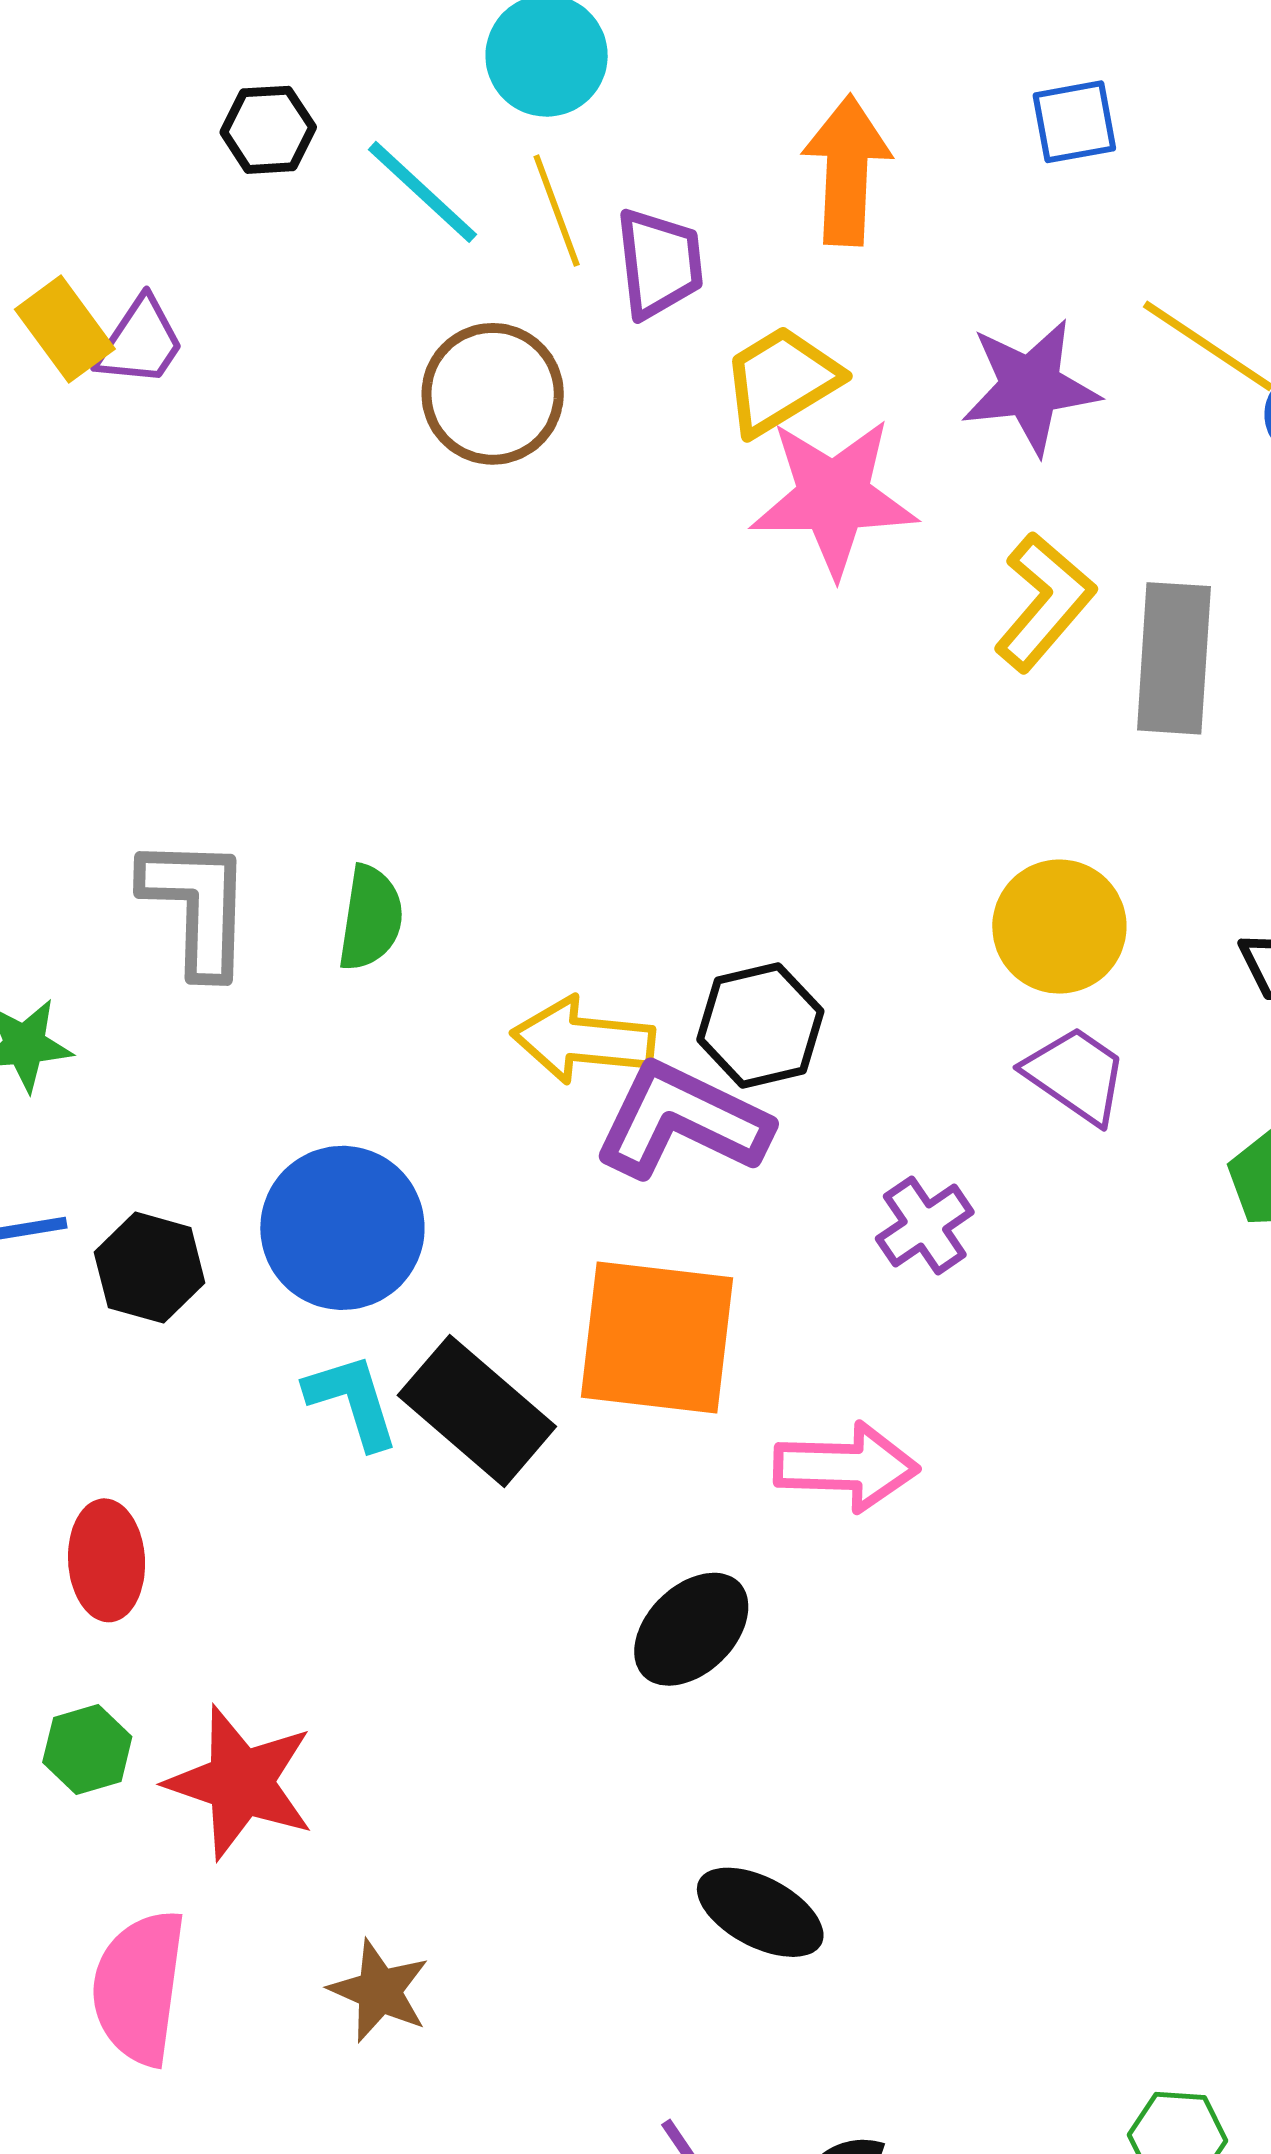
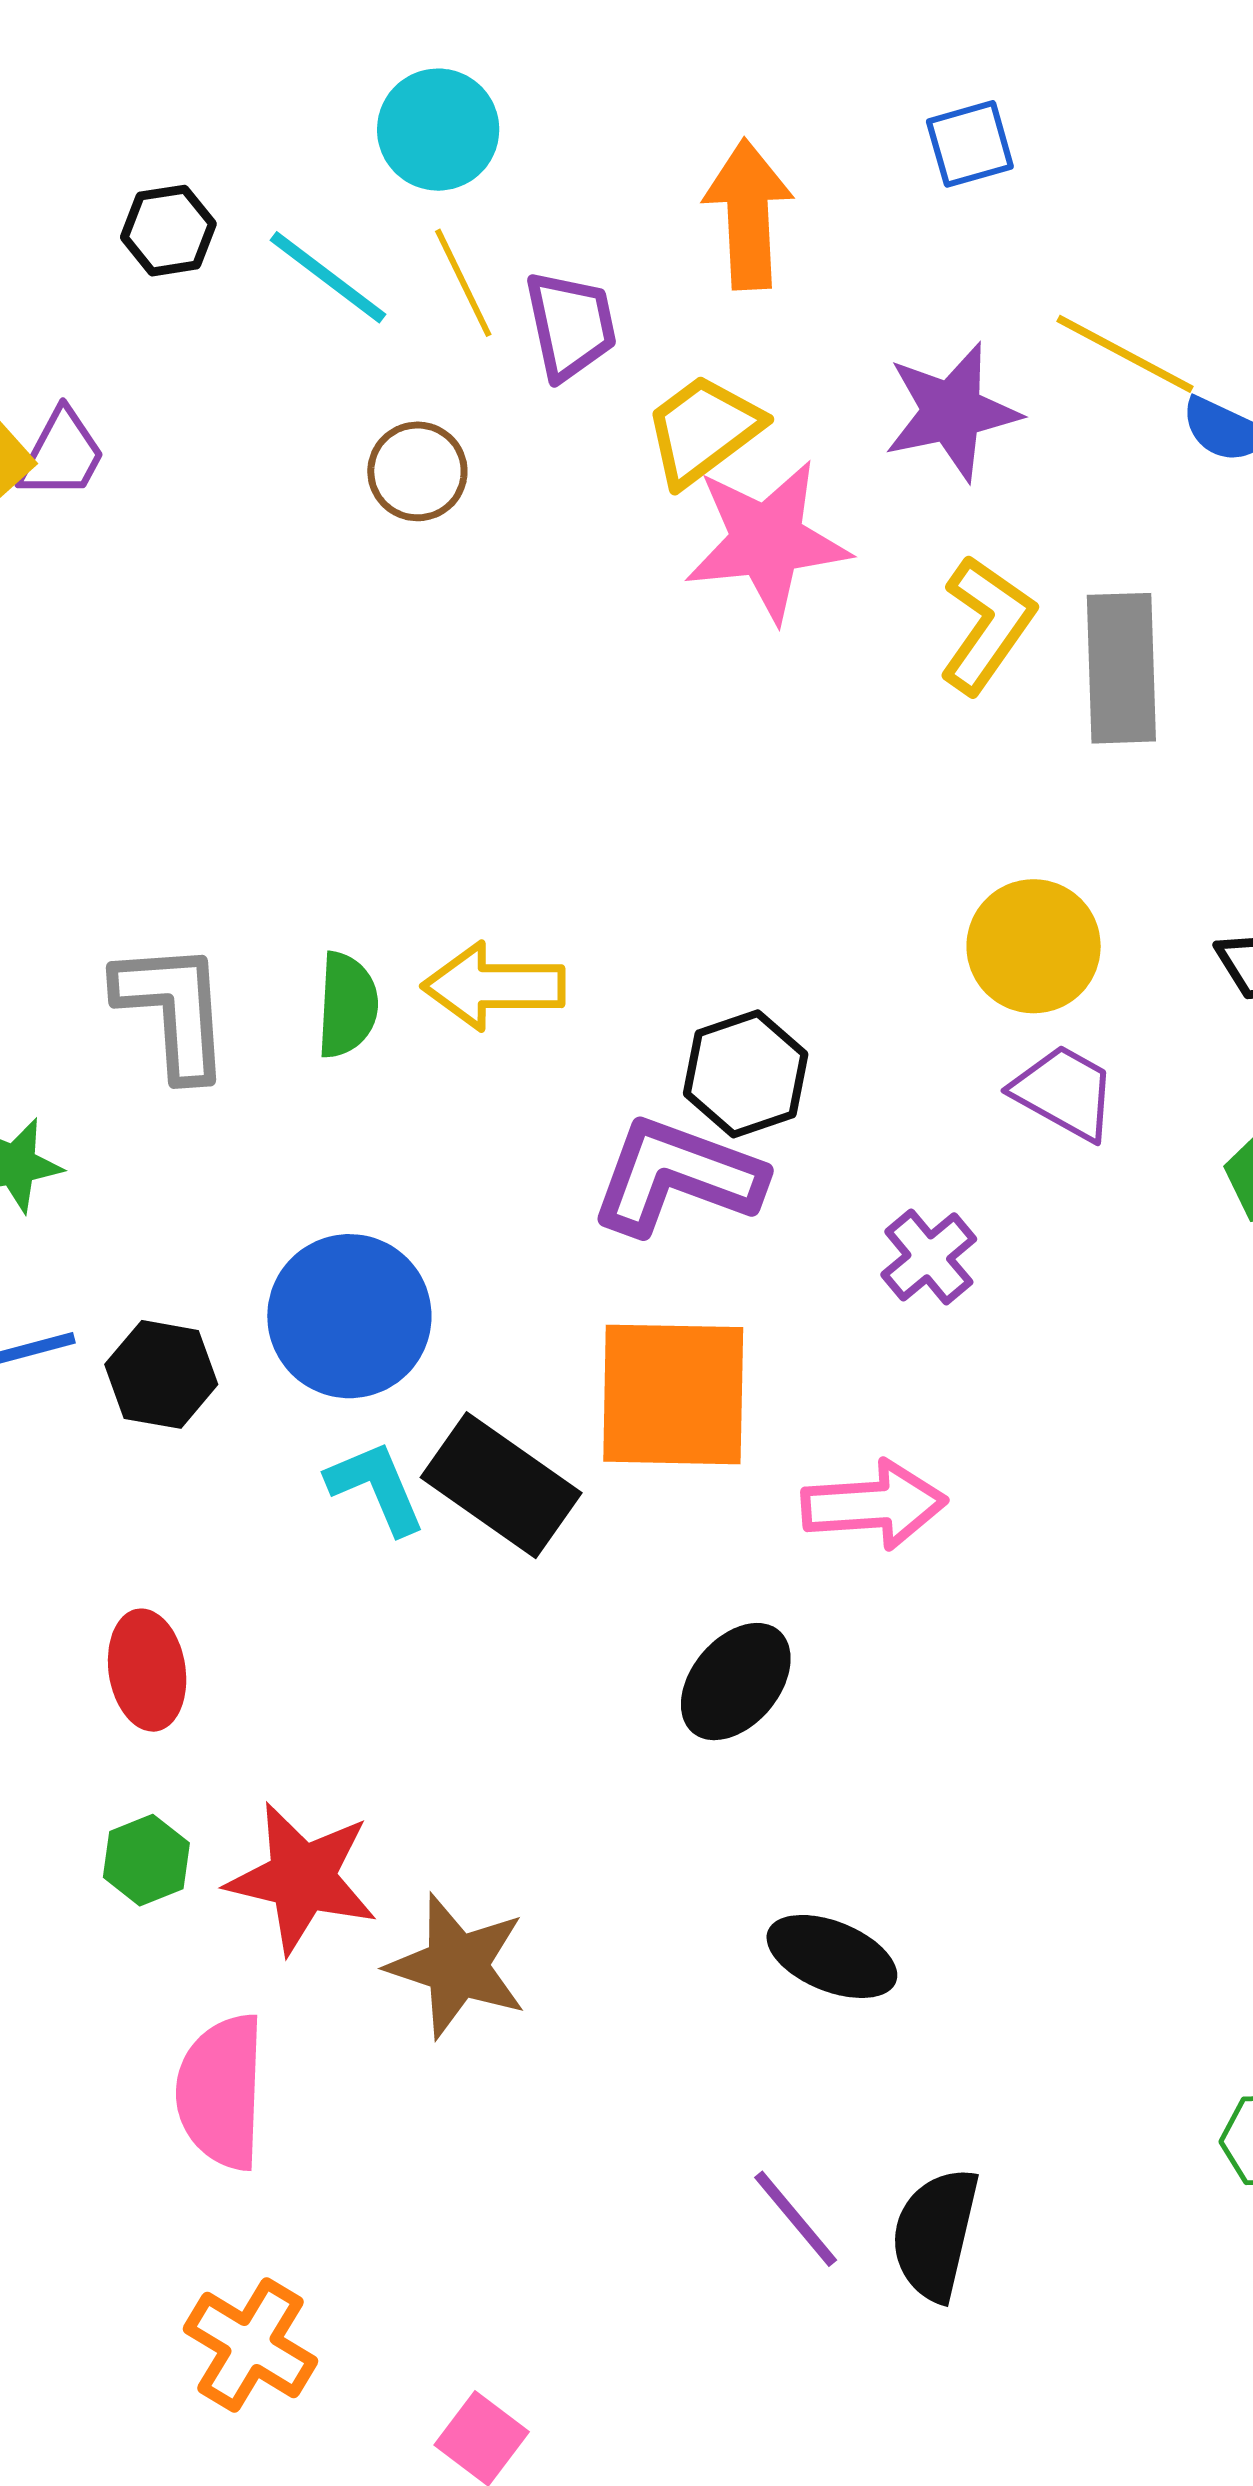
brown circle: (493, 394) -> (417, 471), size x0.7
yellow arrow: (583, 1040) -> (494, 986), moved
brown star: (379, 1991) -> (457, 1966), moved, size x1.4

